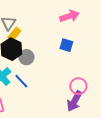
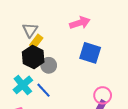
pink arrow: (69, 16) -> (80, 23), moved
blue square: (66, 45) -> (90, 53), size x1.5

